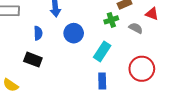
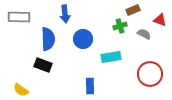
blue semicircle: (38, 33) -> (48, 39), size x1.6
cyan rectangle: (102, 51) -> (111, 57), turned 48
blue rectangle: (102, 81) -> (90, 86), moved

